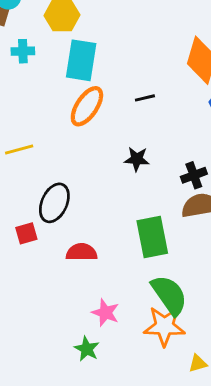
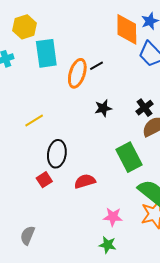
orange ellipse: (87, 106) -> (77, 73), moved
yellow line: (19, 149) -> (34, 121), moved

